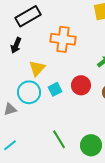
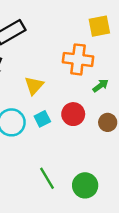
orange cross: (63, 39) -> (78, 59), moved
yellow triangle: (37, 68) -> (34, 86), moved

